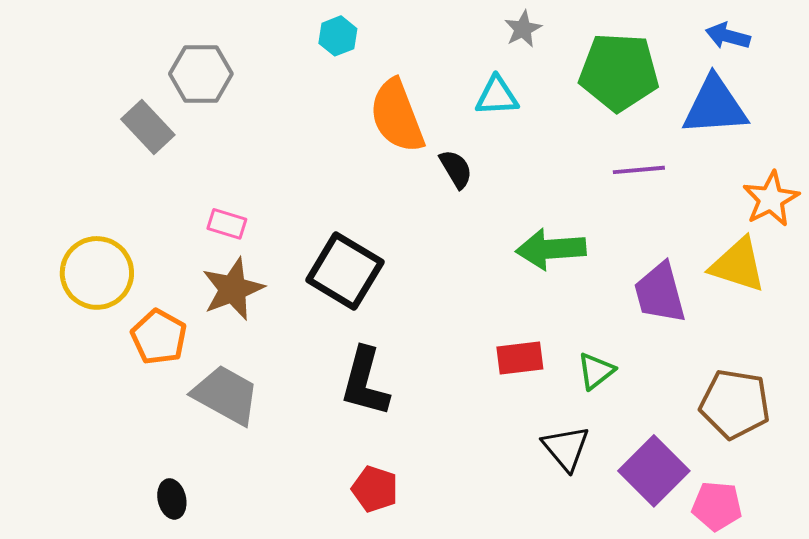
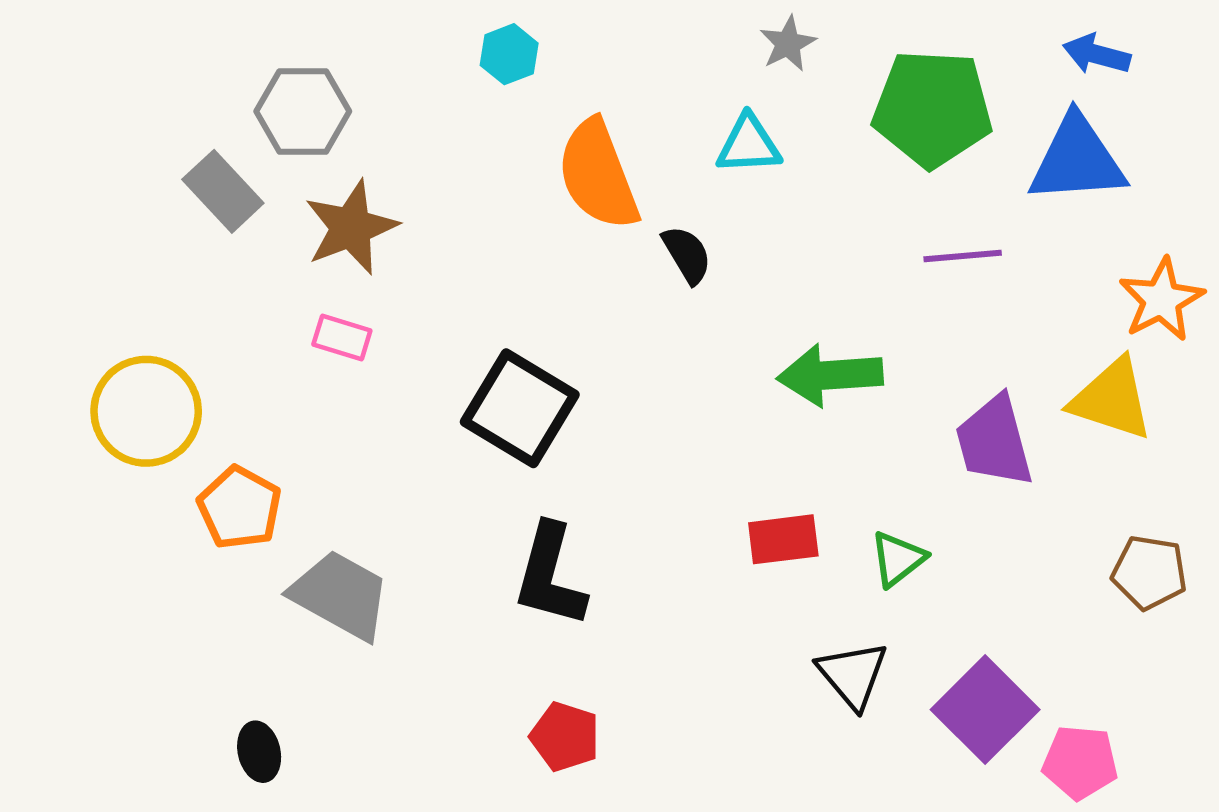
brown star: (233, 289) -> (351, 227), moved
brown pentagon: (735, 404) -> (1149, 572), moved, size x0.7

